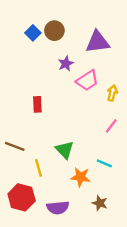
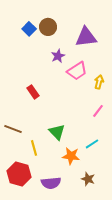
red rectangle: (37, 104) -> (33, 92), turned -32
cyan line: (104, 163) -> (92, 144), turned -56

